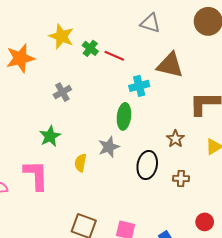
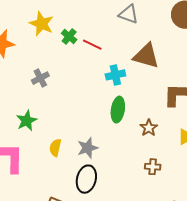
green ellipse: (124, 116) -> (118, 110), moved
gray star: (109, 147) -> (88, 148), moved
black ellipse: (147, 165) -> (86, 179), moved

